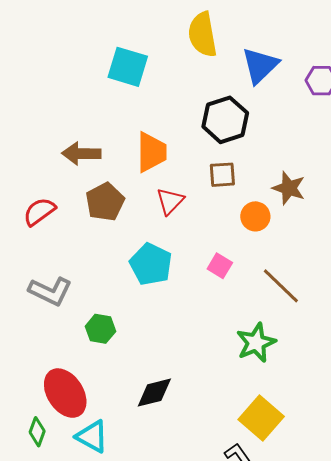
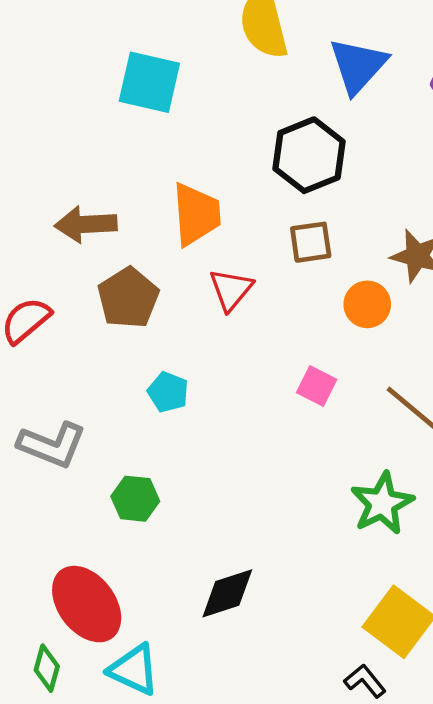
cyan pentagon: (151, 264) -> (168, 392), moved, size x0.6

